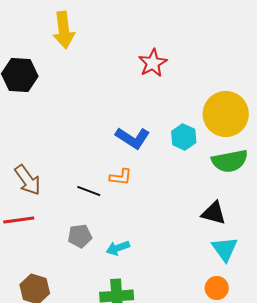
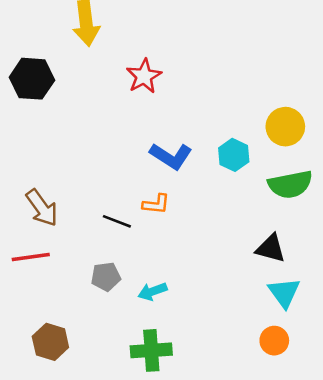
red star: (153, 63) -> (144, 76), moved
yellow circle: (226, 114) -> (285, 127), size x0.7

